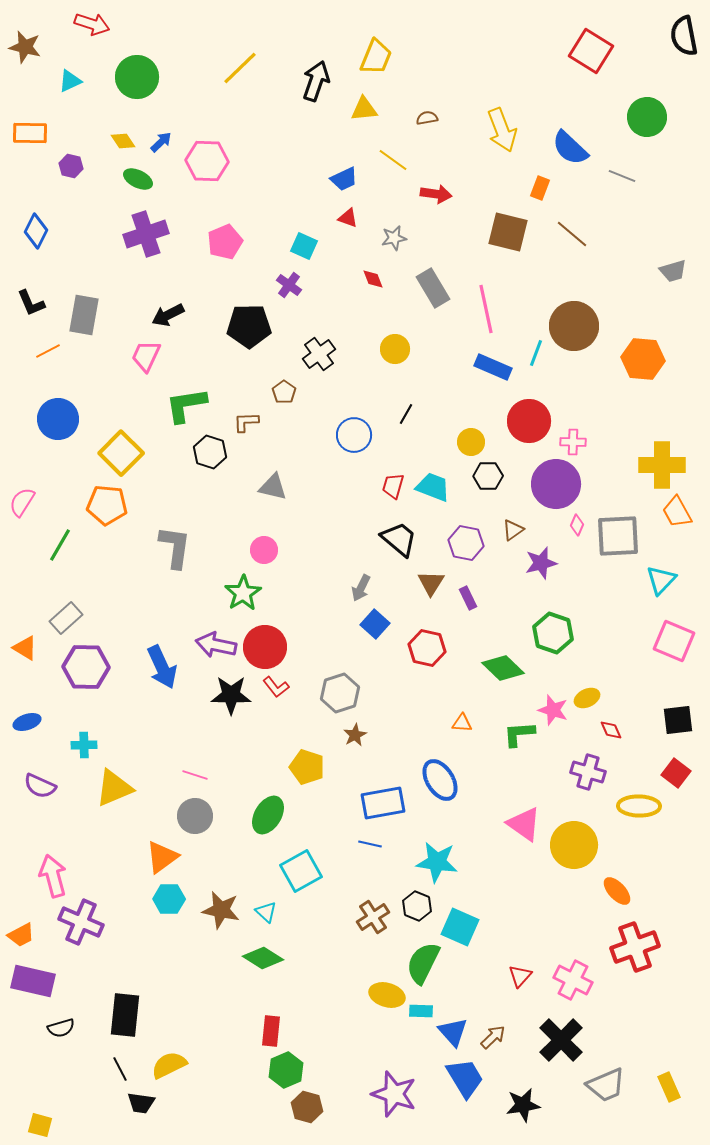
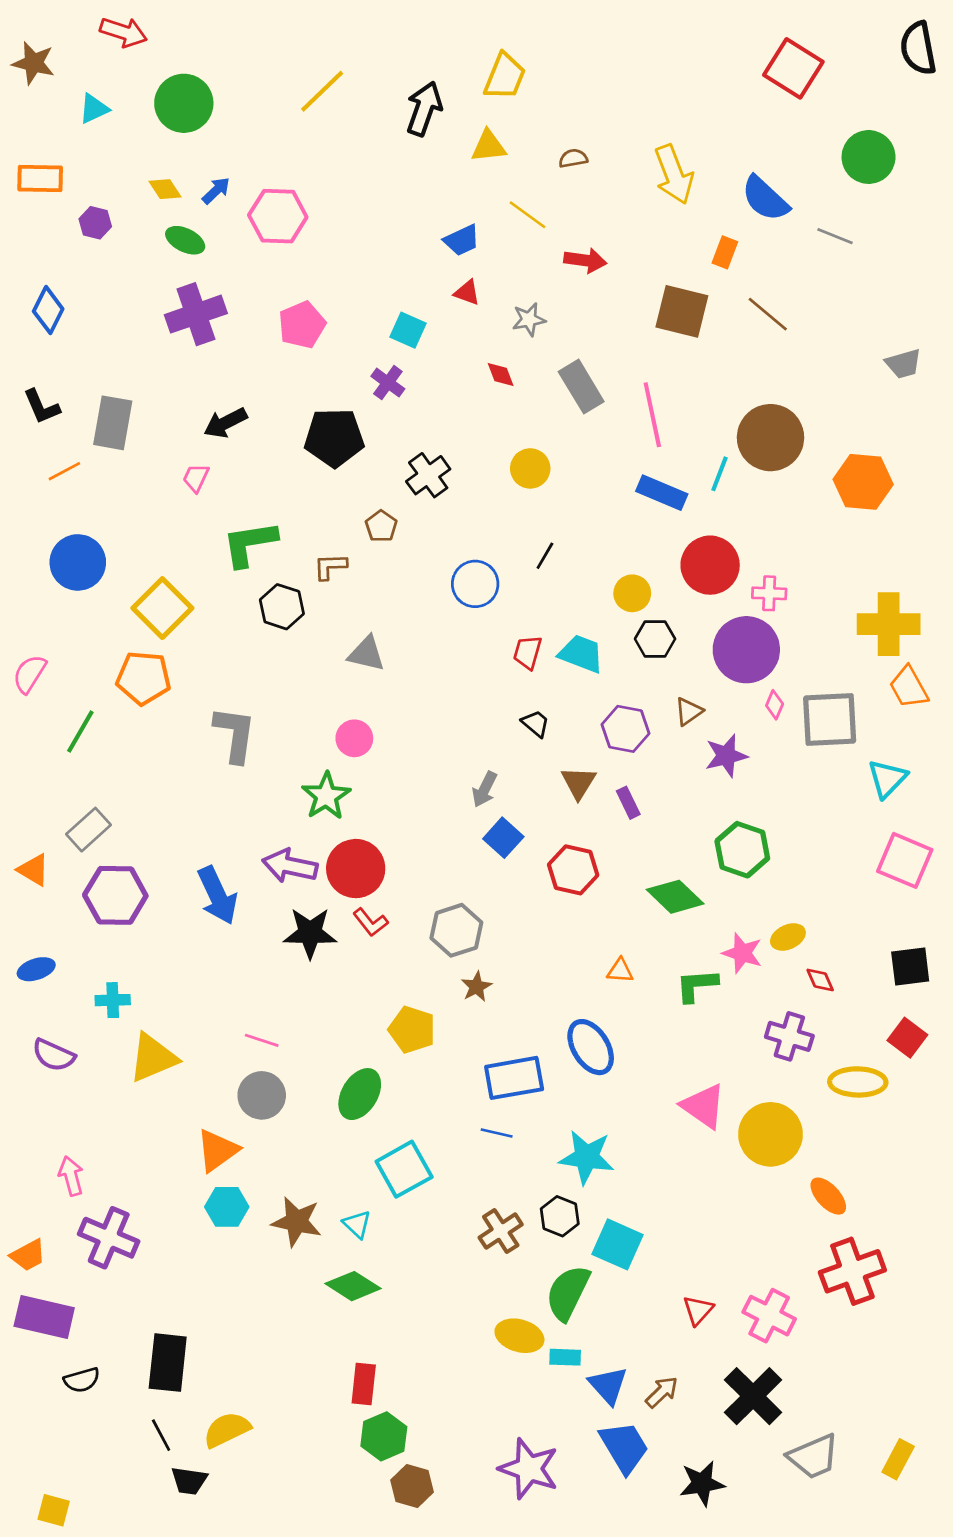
pink trapezoid: (146, 356) -> (196, 478), size x0.7
black trapezoid: (399, 539) -> (536, 724), size x0.6
pink arrow: (53, 876) -> (71, 1176), size x0.7
yellow rectangle: (669, 1087) -> (898, 1459), turned 52

